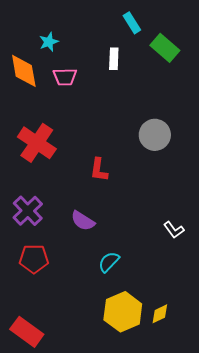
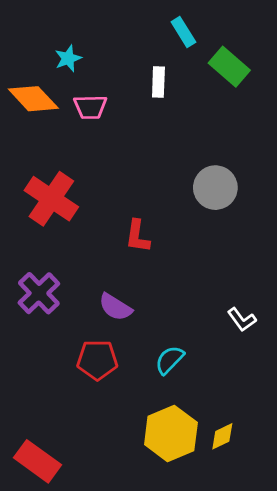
orange diamond: (24, 71) -> (33, 99), turned -33
red pentagon: (34, 259) -> (97, 360), moved
cyan semicircle: (109, 262) -> (170, 360), moved

